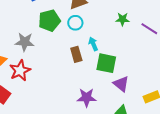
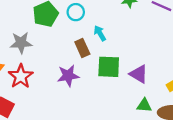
green square: (106, 63) -> (109, 67), moved
purple star: (87, 98) -> (68, 76), moved

